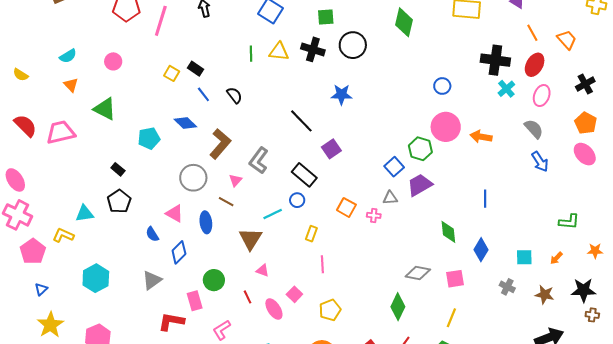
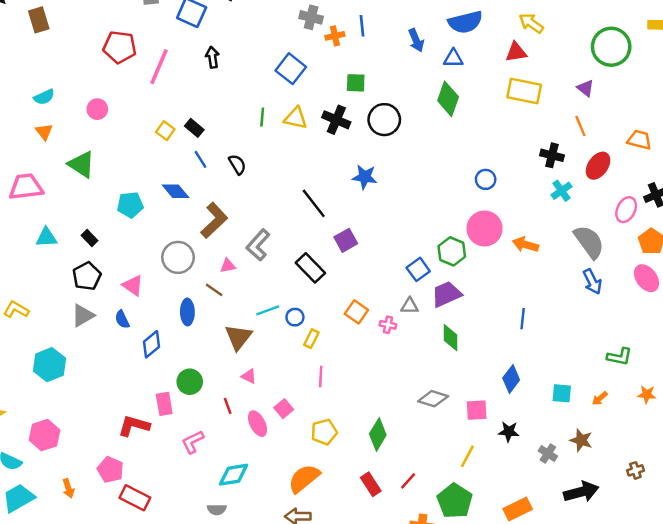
orange line: (532, 33) -> (580, 126), moved
orange trapezoid: (567, 40) -> (639, 140), turned -40
black cross: (495, 60) -> (552, 155), size x0.7
pink ellipse: (542, 96) -> (626, 210), moved
gray semicircle: (534, 129) -> (589, 242), size x1.4
pink triangle: (235, 180) -> (228, 266), turned 32
blue circle: (297, 200) -> (295, 317), moved
pink triangle: (175, 213) -> (133, 285), moved
cyan triangle: (84, 214) -> (46, 237), moved
green diamond: (448, 232) -> (451, 338), moved
gray triangle: (152, 280) -> (83, 315), moved
gray cross: (507, 287) -> (548, 454), moved
black star: (583, 290) -> (509, 432), moved, size x0.7
green diamond: (398, 307) -> (378, 434), moved
brown cross: (592, 315) -> (635, 470), turned -32

